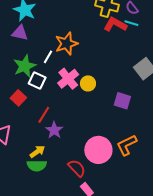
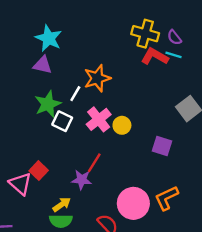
red square: (18, 98) -> (39, 171), moved
red line: (44, 115) -> (94, 163), moved
purple star: (54, 130) -> (82, 180), turned -30

